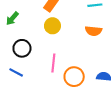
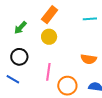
green arrow: (12, 19) -> (20, 28), moved
orange semicircle: (93, 31) -> (89, 59), moved

